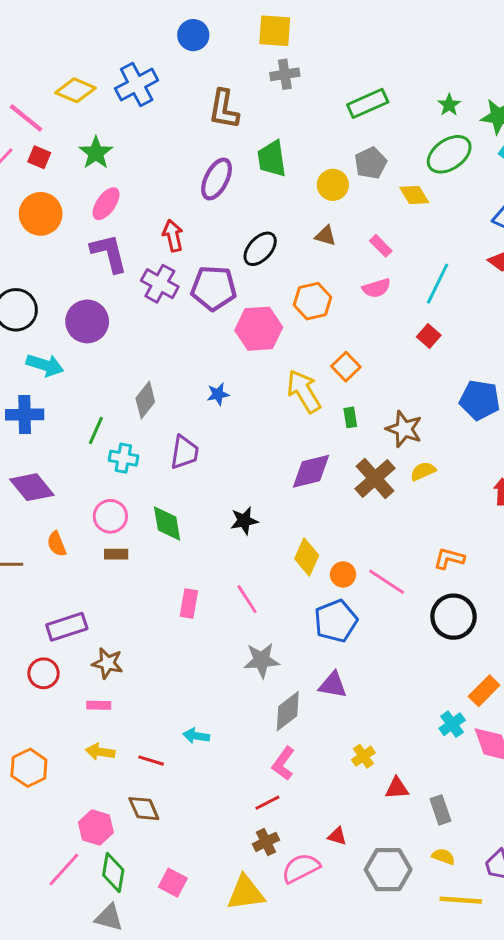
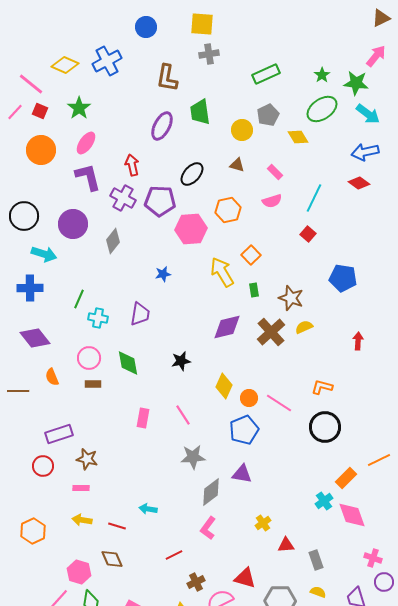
gray diamond: (145, 400) -> (113, 241), moved
red line: (267, 803) -> (174, 555), moved
red triangle: (337, 836) -> (245, 578), size x1.6

